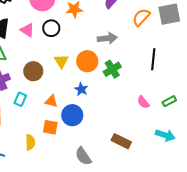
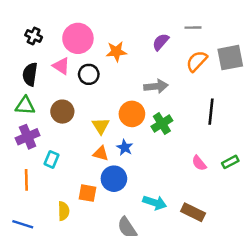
pink triangle: (27, 30) -> (61, 66), moved
yellow triangle: (61, 61) -> (101, 126), moved
brown circle: (33, 71) -> (62, 112), moved
orange triangle: (51, 101) -> (101, 153), moved
cyan arrow: (165, 135) -> (155, 203), moved
brown rectangle: (121, 141) -> (193, 212), moved

